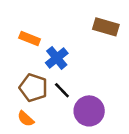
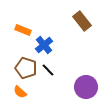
brown rectangle: (106, 27) -> (82, 21), turned 36
purple circle: (89, 111) -> (86, 87), moved

